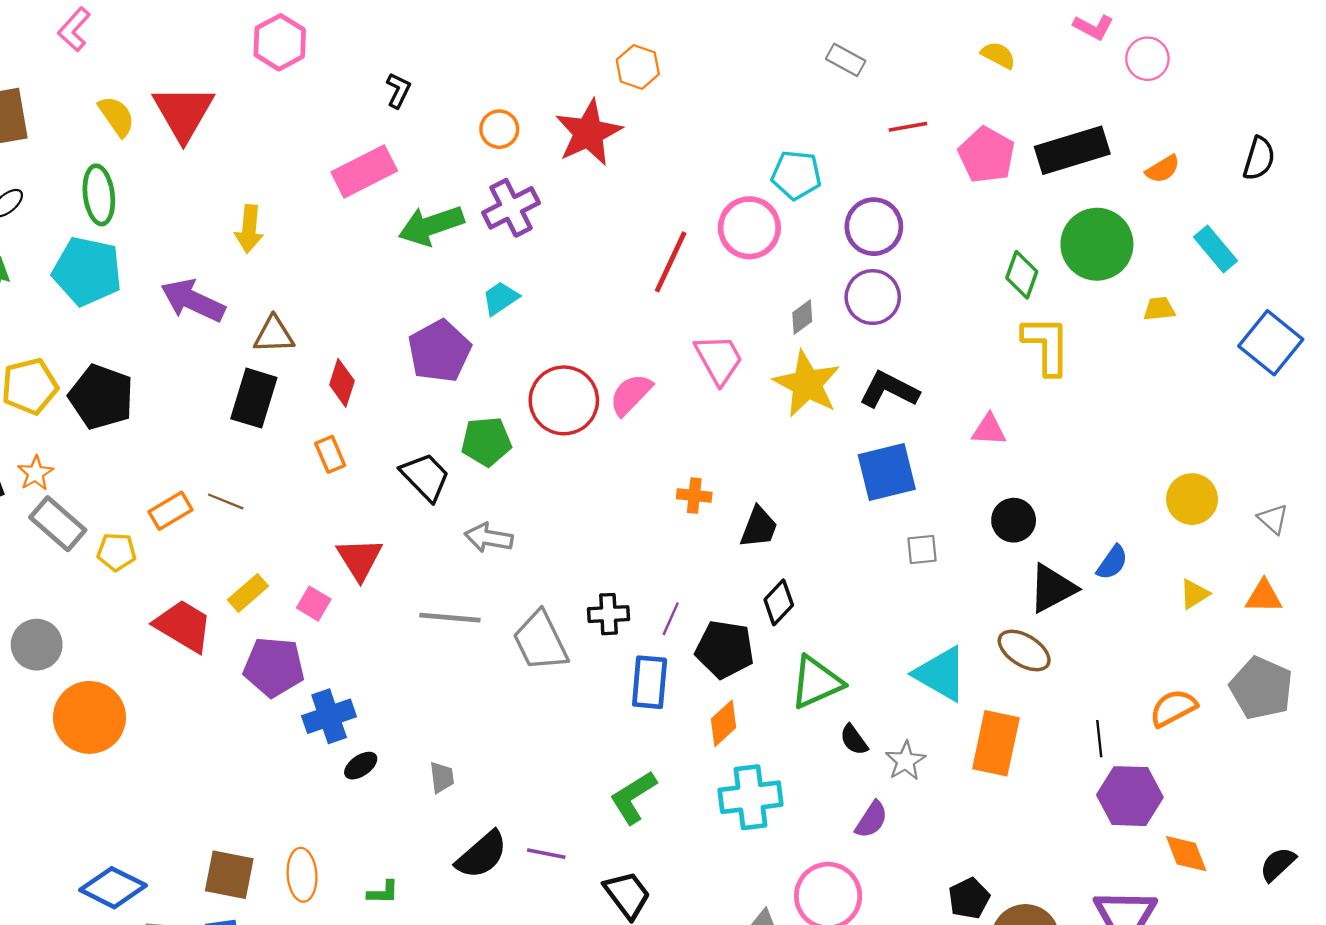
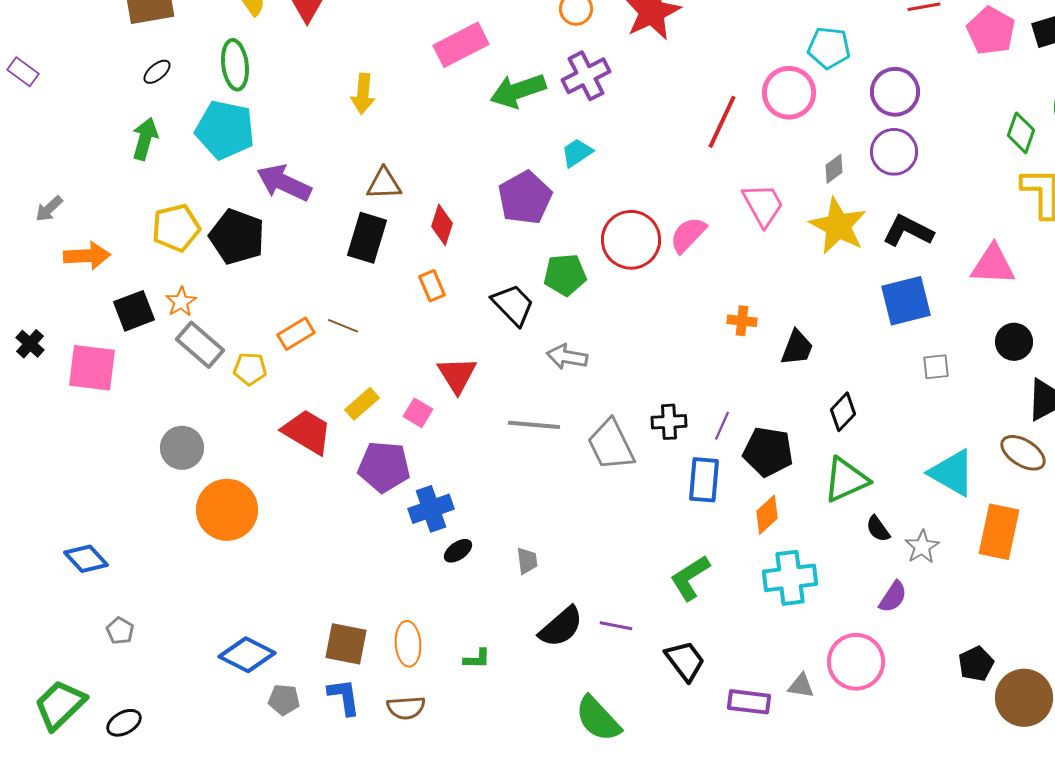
purple arrow: (193, 301) -> (284, 183), moved
pink triangle: (989, 430) -> (993, 265), size x1.5
black diamond: (779, 602) -> (843, 412), moved

